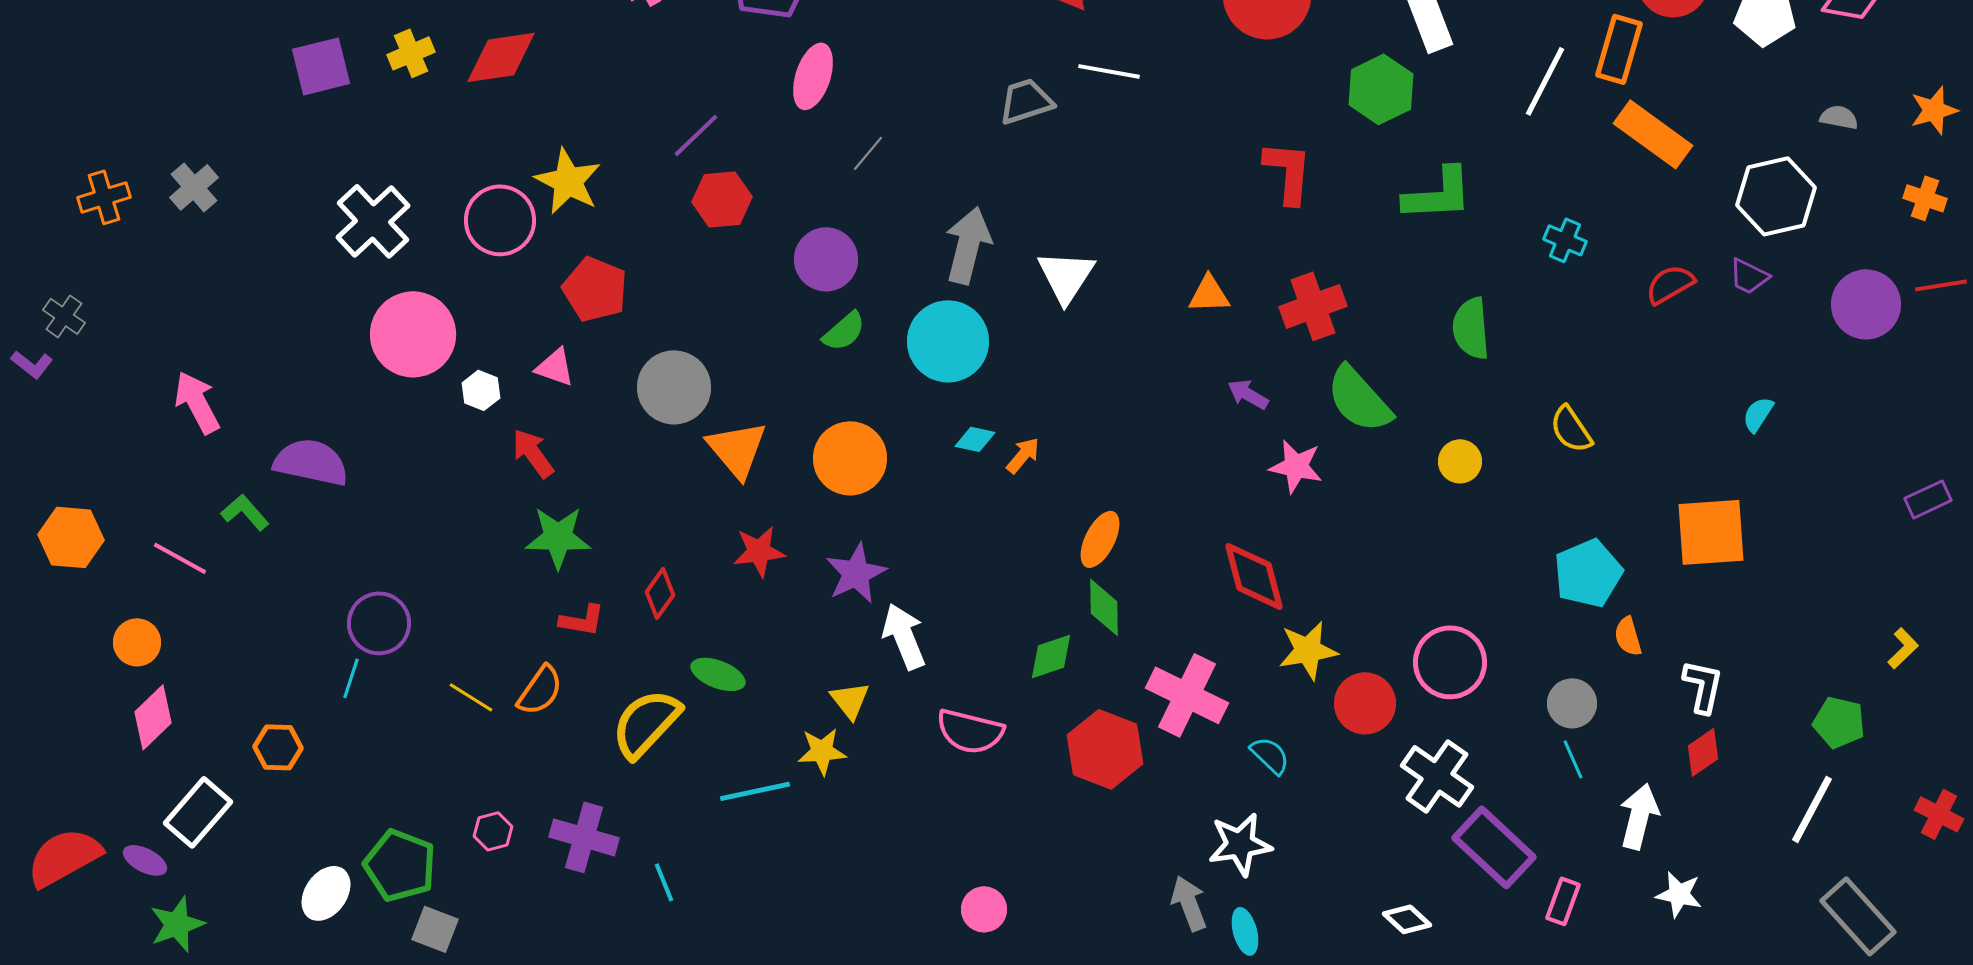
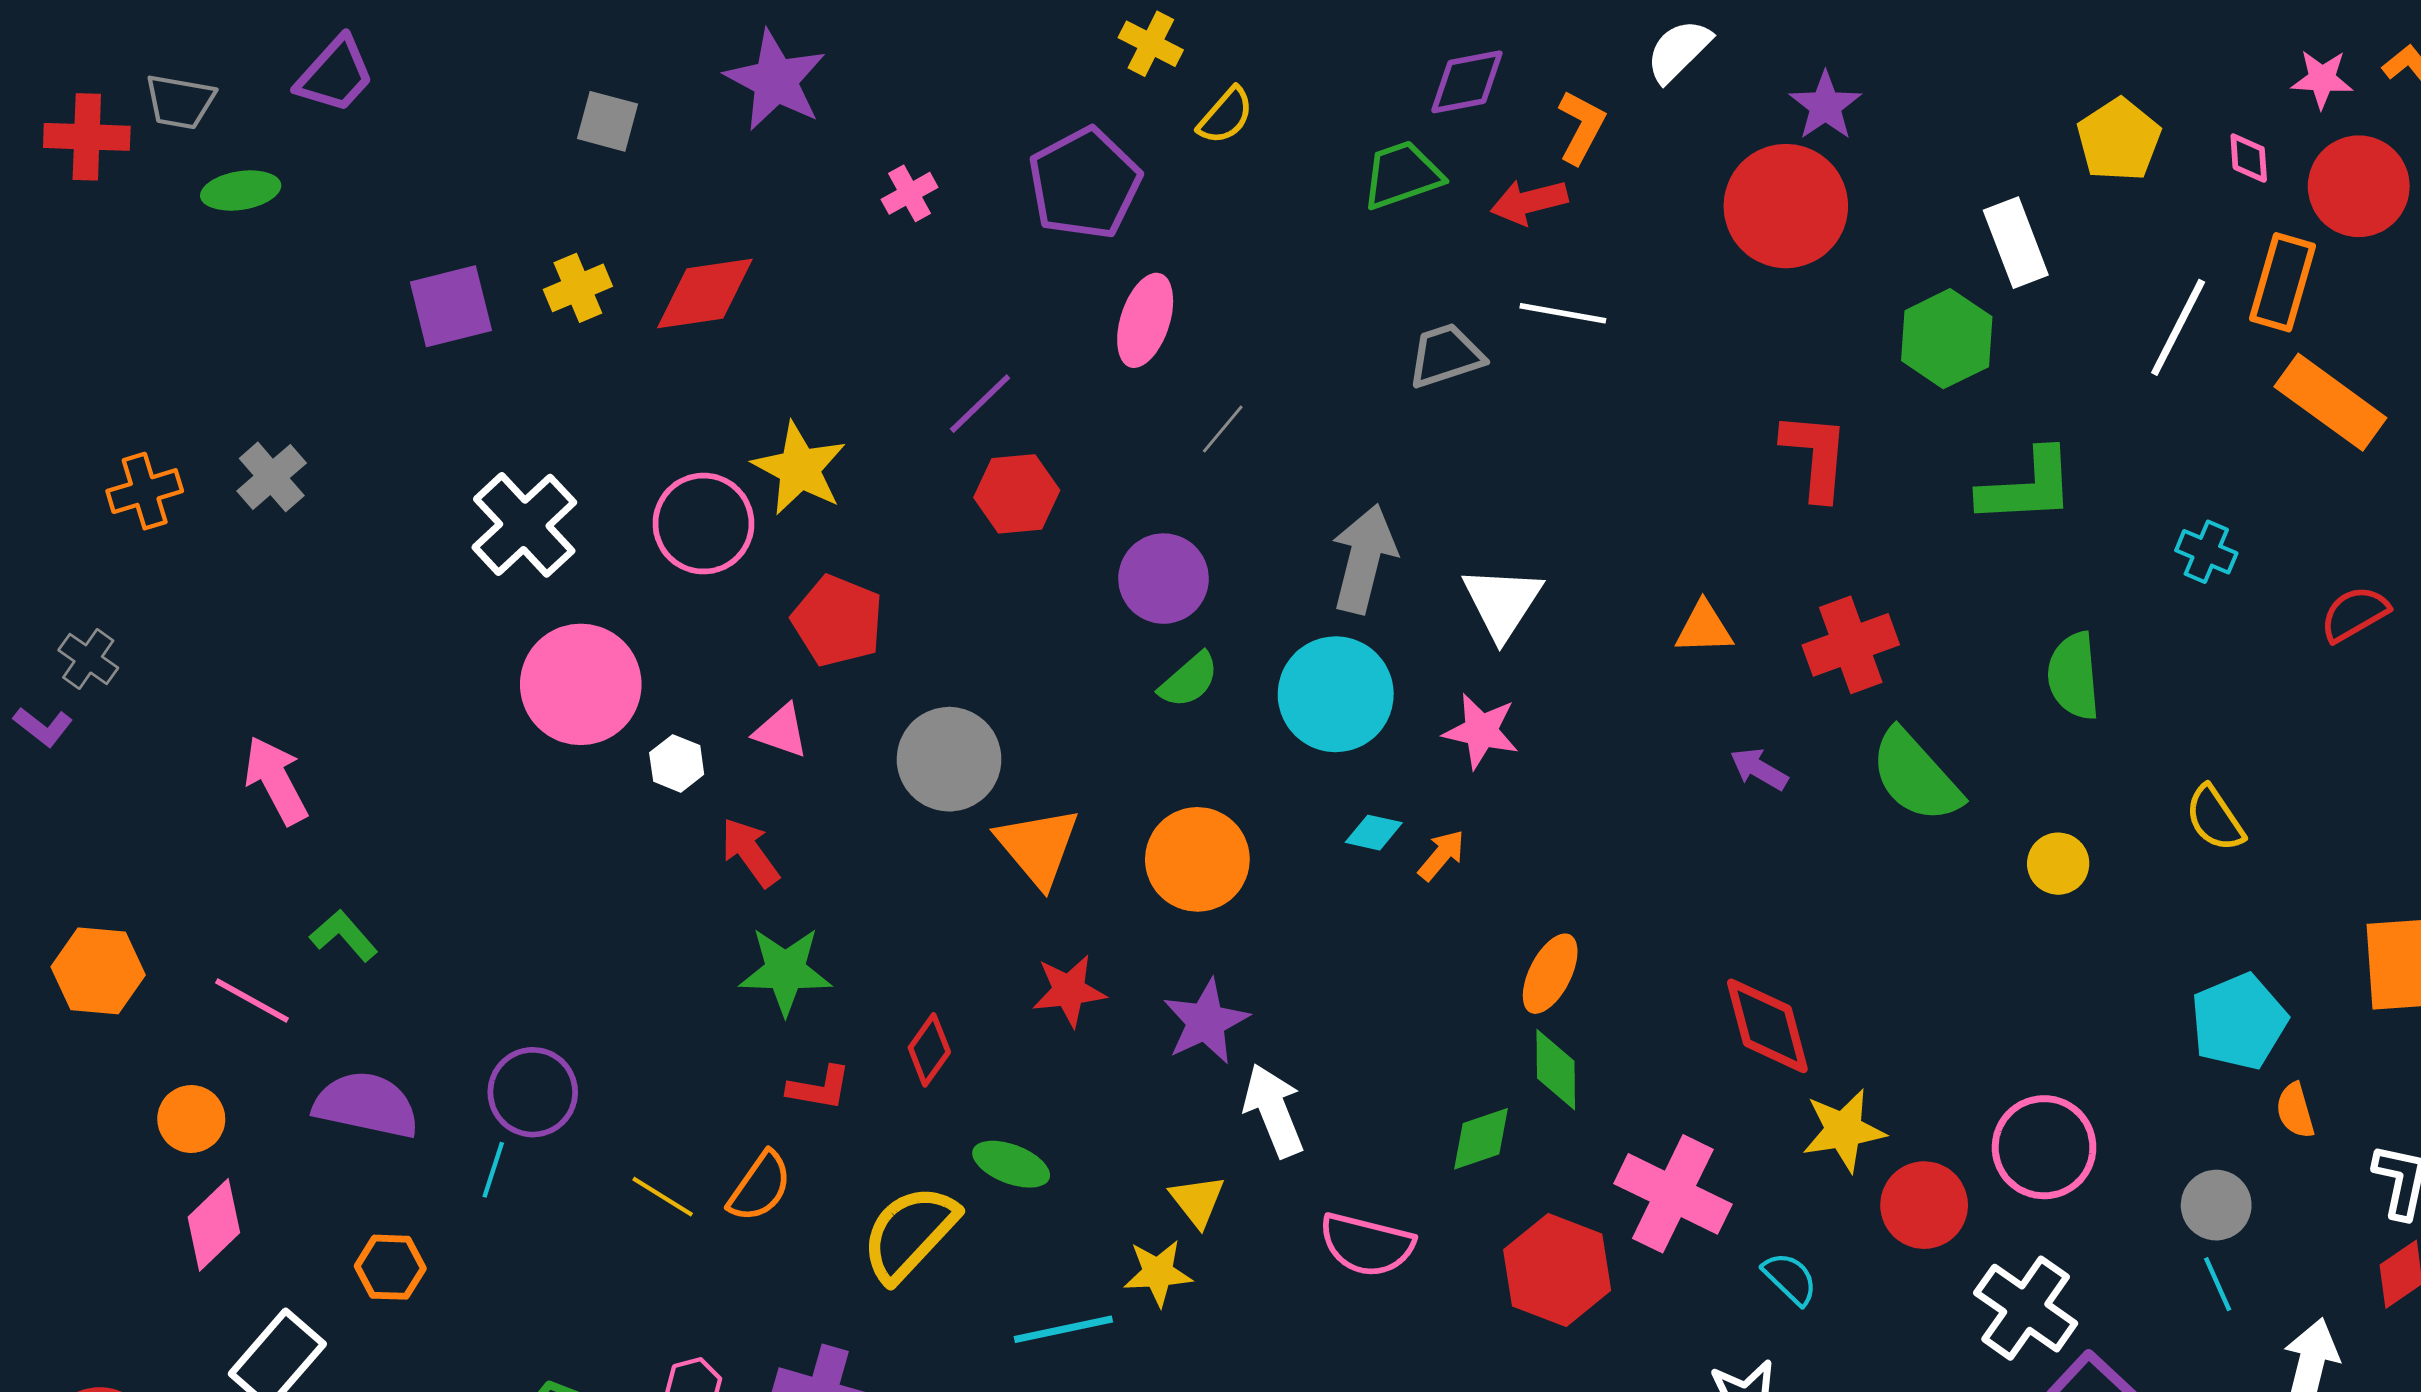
purple semicircle: (311, 462) -> (366, 1105), moved
pink star: (1296, 466) -> (1481, 731), moved

